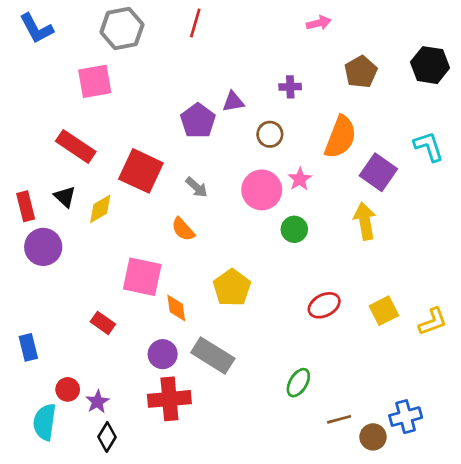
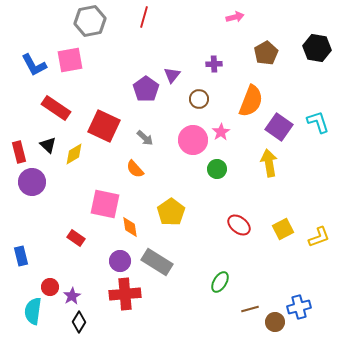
blue L-shape: (36, 28) -> (34, 65), moved
purple triangle: (233, 102) -> (172, 75), turned -42
cyan L-shape: (429, 146) -> (318, 122), moved
red ellipse: (324, 305) -> (239, 225), turned 65

